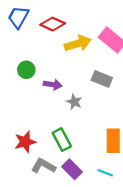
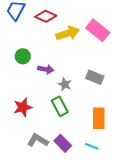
gray rectangle: (102, 79) -> (95, 77), moved
green rectangle: (62, 140) -> (60, 106), moved
red star: (25, 142) -> (23, 107), moved

